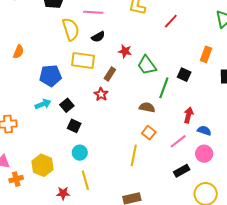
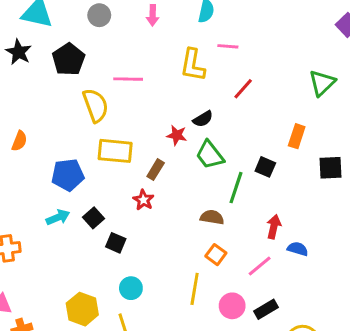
black semicircle: (98, 37) -> (203, 119), moved
black square: (74, 126) -> (116, 243), moved
cyan circle: (80, 153) -> (131, 288), moved
pink circle: (204, 154) -> (232, 306), moved
yellow hexagon: (42, 165) -> (82, 309), moved

